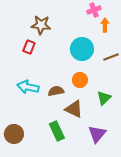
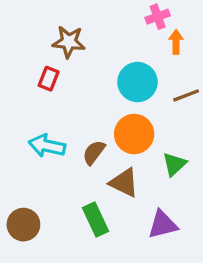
orange circle: (80, 80) -> (134, 134), size x1.5
brown semicircle: (56, 91) -> (94, 152), turned -42
purple triangle: (97, 134) -> (163, 225), turned 36

